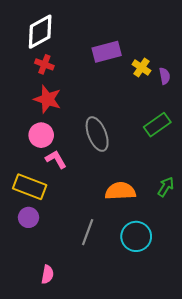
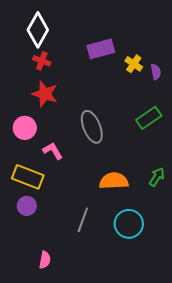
white diamond: (40, 32) -> (38, 30), turned -32
pink circle: (41, 135) -> (25, 128), moved

